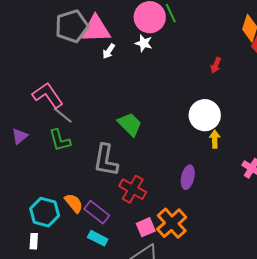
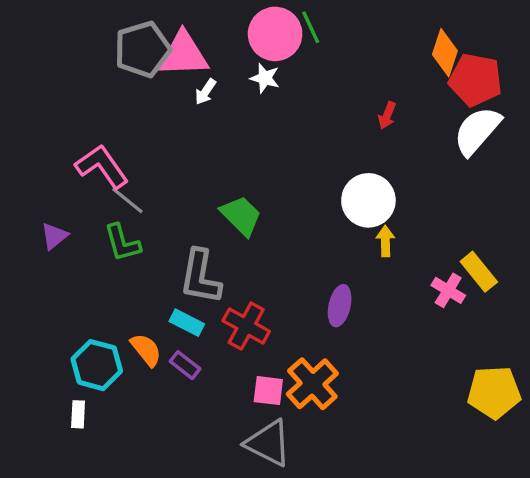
purple rectangle: (97, 212) -> (185, 365), size x0.7
pink square: (146, 227) -> (268, 391), turned 30
cyan rectangle: (98, 238) -> (187, 323), moved

